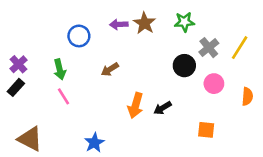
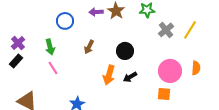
black circle: (184, 66) -> (125, 51), moved
brown arrow: (110, 69) -> (89, 47), turned -32
pink circle: (214, 84) -> (170, 71), moved, size x1.5

